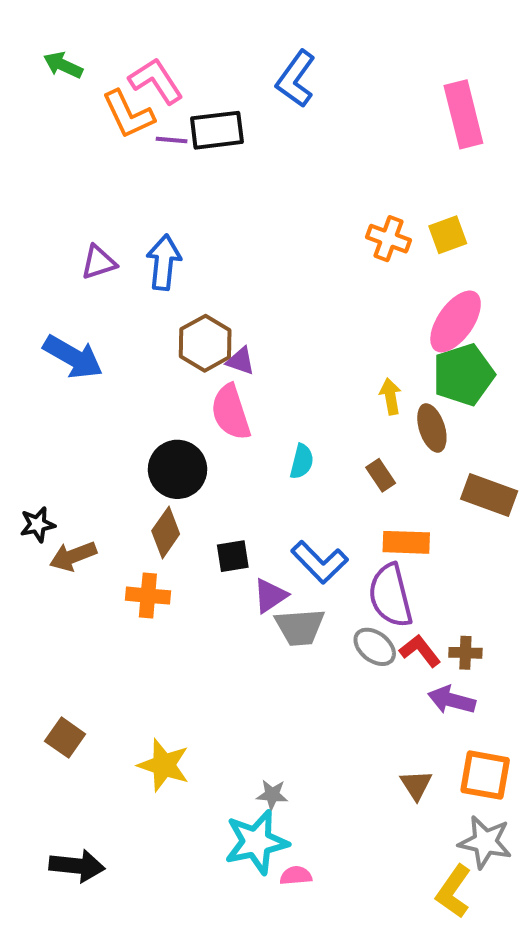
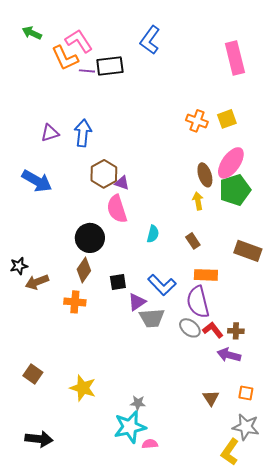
brown ellipse: (432, 428) -> (205, 175), moved
orange square: (485, 775) -> (246, 393), size x0.6

